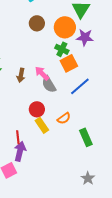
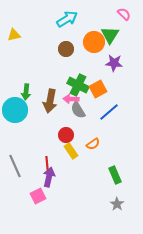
orange circle: (65, 27) -> (94, 42), moved
green cross: (62, 49) -> (78, 85), moved, size x1.5
pink arrow: (42, 73) -> (71, 99), turned -42
brown arrow: (21, 75) -> (50, 101), size x1.6
green rectangle: (86, 137) -> (115, 175), moved

